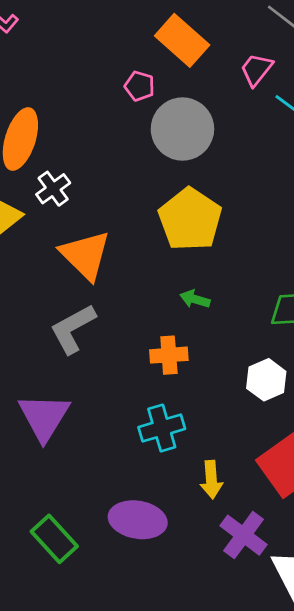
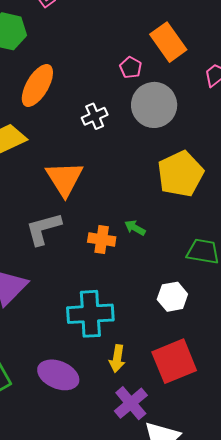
white cross: (53, 189) -> (95, 116), moved
yellow pentagon: (190, 219) -> (180, 174), moved
orange cross: (169, 355) -> (102, 240), moved
cyan cross: (162, 428) -> (90, 314), size x1.4

